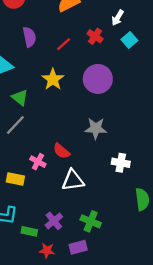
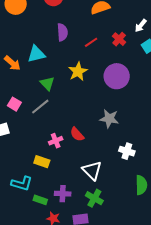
pink cross: (38, 162) -> (56, 141), turned 32
yellow rectangle: (15, 179) -> (42, 162), moved
white triangle: (73, 180) -> (92, 170), moved, turned 45
purple cross: (54, 221) -> (63, 194), turned 35

